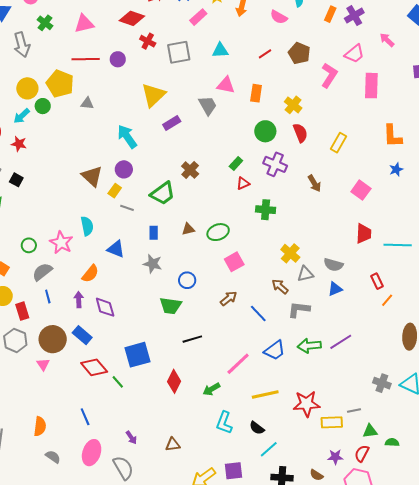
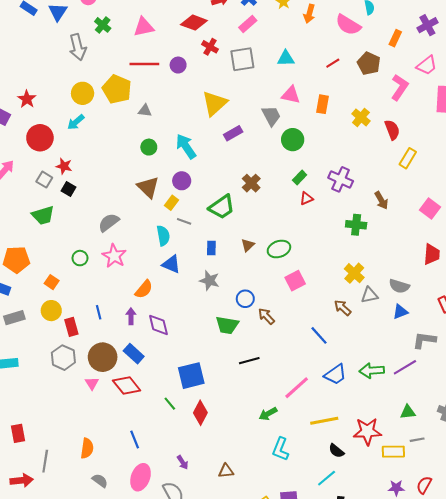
orange rectangle: (330, 14) -> (395, 38), moved
pink rectangle: (198, 17) -> (248, 24), moved
pink semicircle: (279, 17) -> (348, 25), size x1.4
green circle: (43, 106) -> (149, 147), moved
green circle: (265, 131) -> (293, 140), moved
red semicircle: (300, 133) -> (392, 130), moved
red star: (19, 144) -> (64, 166), moved
green cross: (266, 210) -> (356, 225), moved
cyan semicircle: (87, 226) -> (163, 236), moved
brown triangle: (188, 229) -> (248, 245), turned -32
gray semicircle: (42, 272) -> (109, 223), moved
brown arrow: (229, 298) -> (266, 316), moved, turned -96
gray L-shape: (299, 309) -> (424, 340), moved
red diamond: (94, 367) -> (127, 386), moved
red diamond: (174, 381) -> (200, 413), moved
black semicircle: (257, 428) -> (336, 451), moved
green triangle: (370, 431) -> (408, 412), moved

